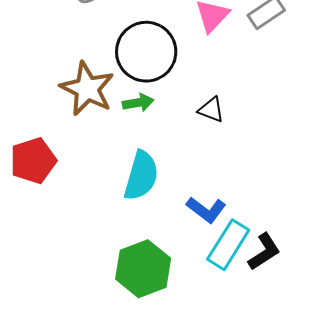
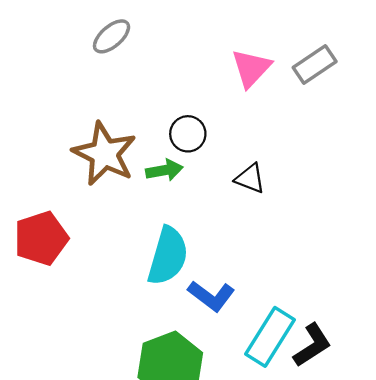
black circle: (146, 52) -> (188, 134), moved, size x0.5
blue L-shape: (206, 210) -> (211, 296), moved

